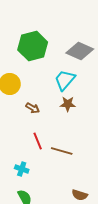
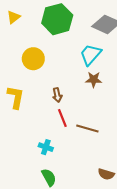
brown arrow: (33, 108) -> (57, 95), moved, turned 48

